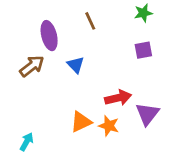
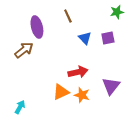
green star: (143, 13) -> (117, 12), moved
blue triangle: (76, 65) -> (85, 38), moved
red arrow: (118, 98) -> (78, 72), moved

